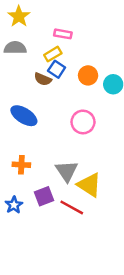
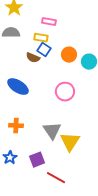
yellow rectangle: (53, 54) -> (41, 38), turned 40
yellow triangle: (89, 185) -> (70, 142), turned 30
purple square: (44, 196) -> (37, 160), moved
red line: (72, 207) -> (56, 178), moved

